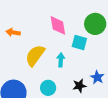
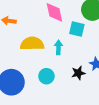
yellow semicircle: (35, 55) -> (32, 44), turned 55

